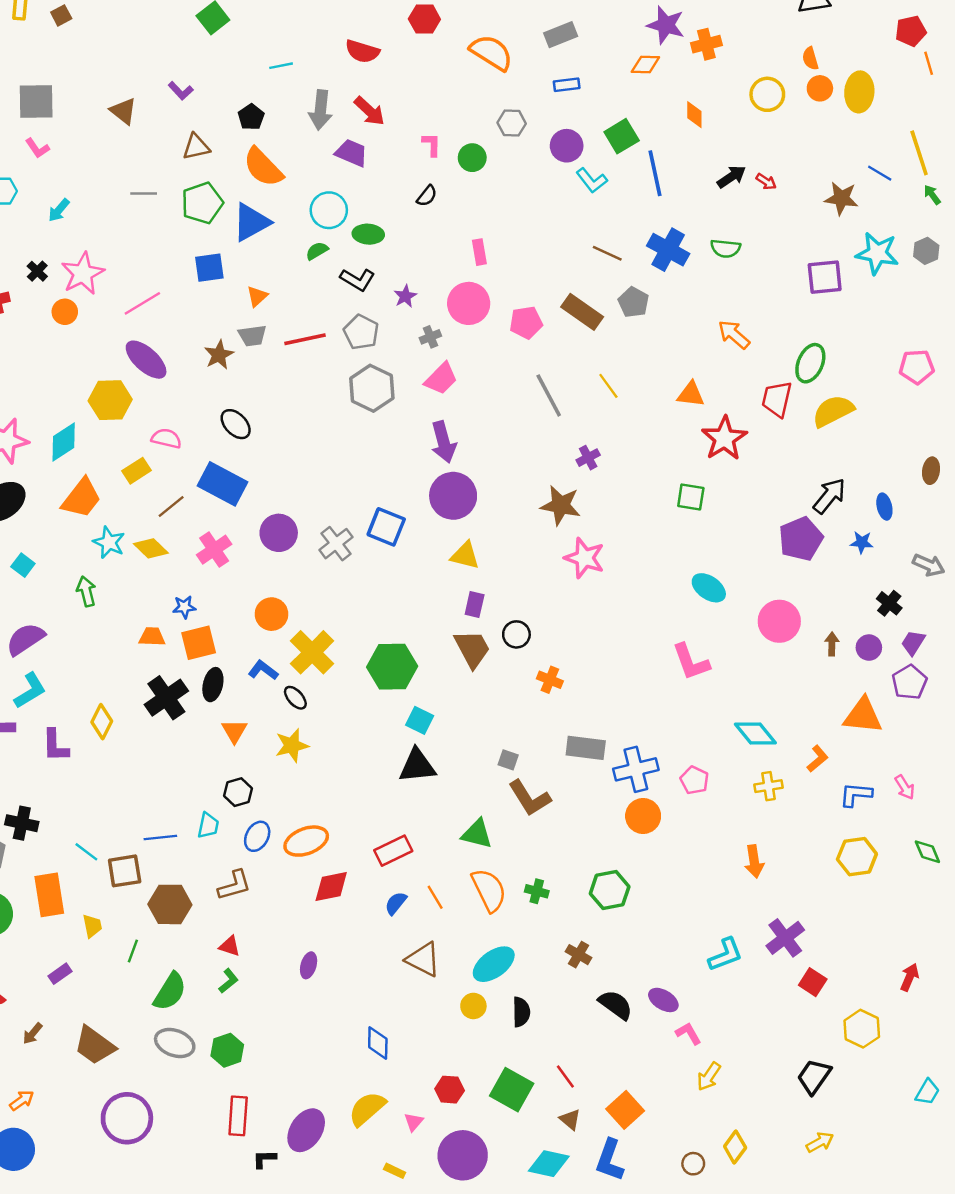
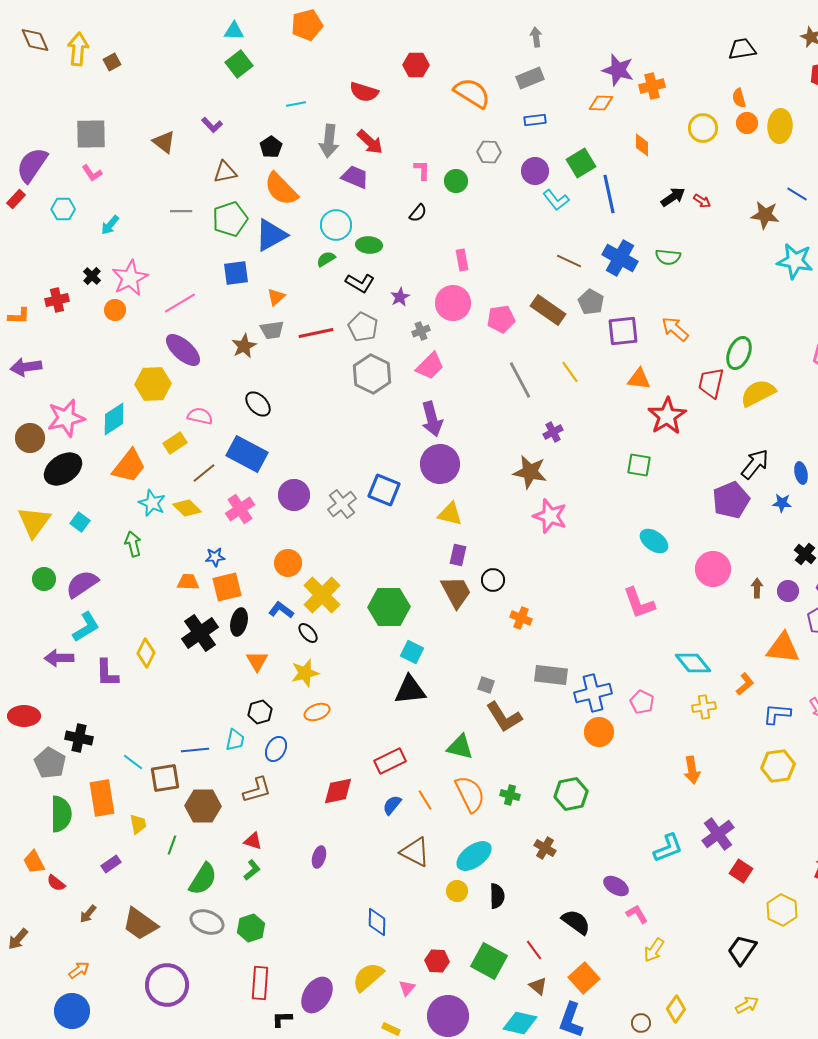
purple square: (825, 277) -> (623, 331), moved
orange ellipse: (306, 841) -> (317, 712), moved, size x0.7
black semicircle: (616, 1005) -> (576, 922), moved

